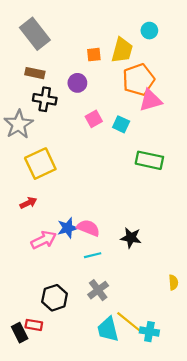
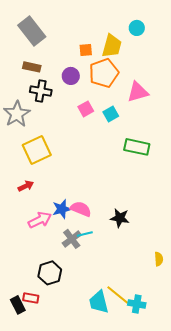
orange pentagon: (138, 80) -> (104, 73), moved
cyan square: (121, 124) -> (111, 114), turned 35
gray cross: (98, 290) -> (72, 239), moved

